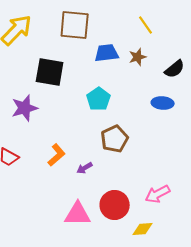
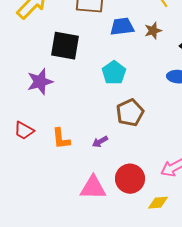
orange L-shape: (57, 155) -> (61, 139), moved, turned 125

